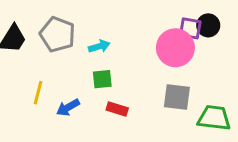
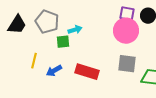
purple square: (190, 28) -> (127, 14), moved
green square: (102, 79) -> (63, 42), moved
red rectangle: (117, 109) -> (87, 72), size x1.6

